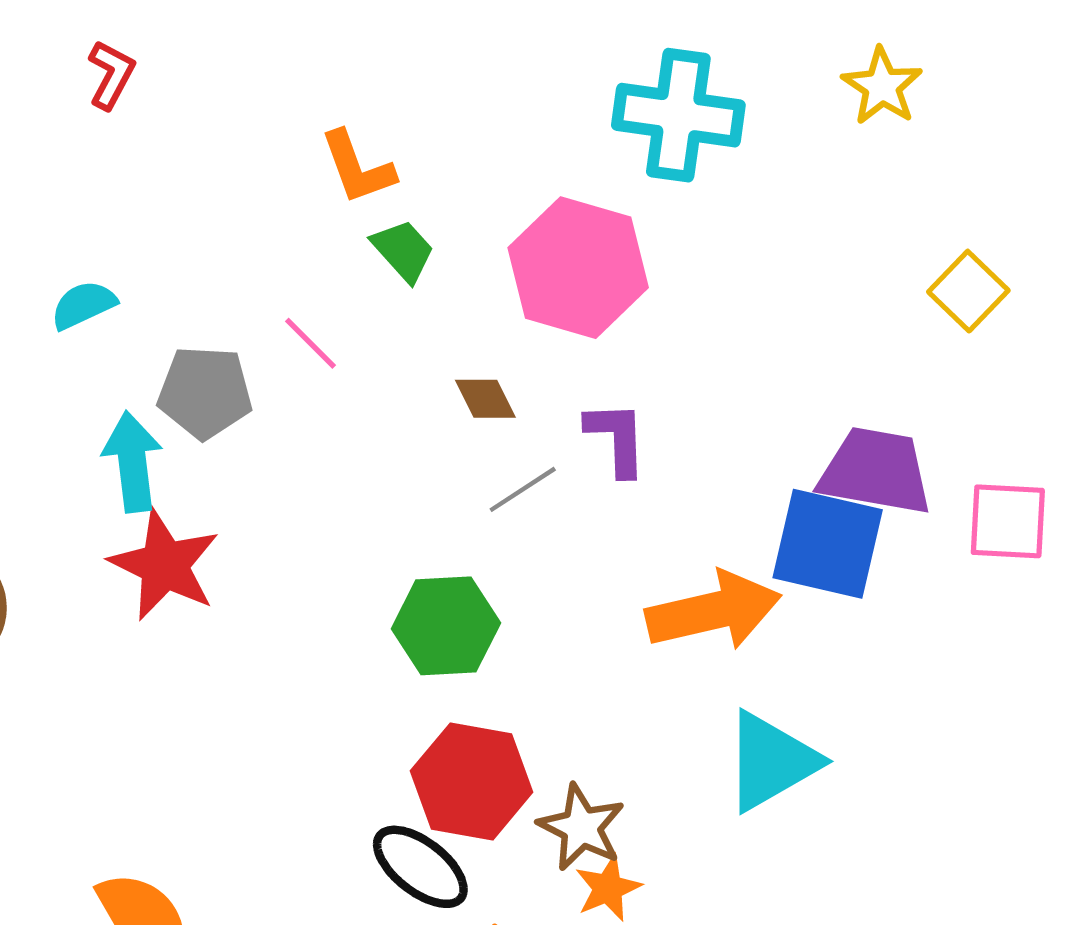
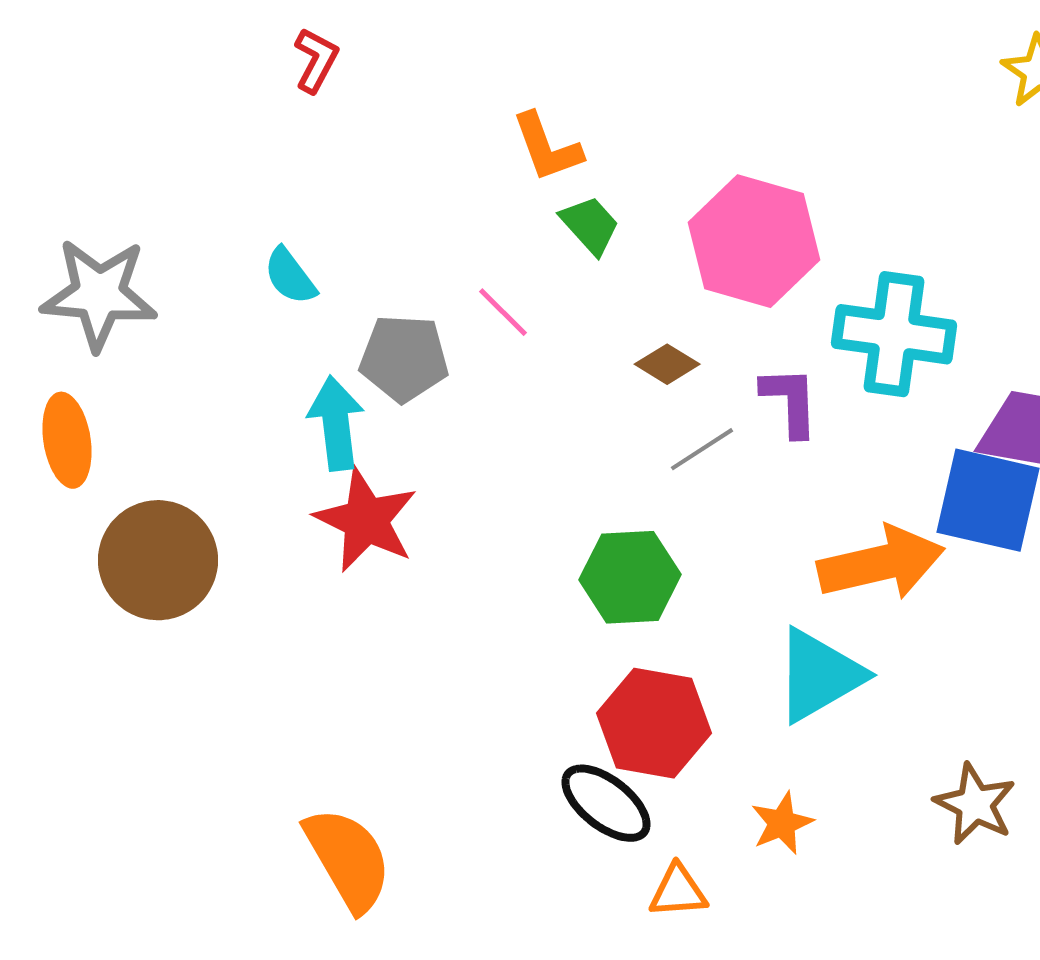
cyan cross: (678, 115) -> (894, 334), moved
cyan semicircle: (83, 305) -> (290, 276), turned -102
brown diamond: (485, 399) -> (667, 364), turned -32
cyan triangle: (771, 761) -> (819, 675), moved
brown star: (581, 827) -> (975, 804), moved

